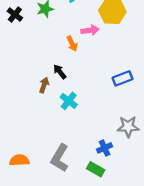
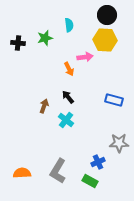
black cross: (15, 15) -> (18, 43), turned -32
black arrow: (60, 72) -> (68, 97), moved
blue rectangle: (123, 78) -> (114, 100), turned 36

